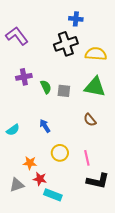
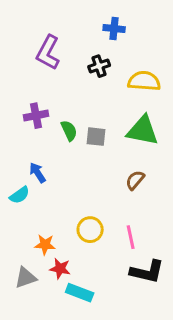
purple L-shape: (17, 36) -> (48, 53), moved, turned -115
black cross: (66, 44) -> (99, 66), size x0.6
brown semicircle: (90, 120) -> (135, 180), turned 80
blue arrow: (45, 126) -> (38, 173), moved

